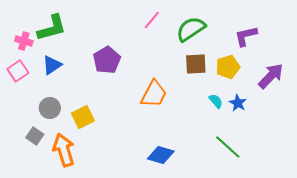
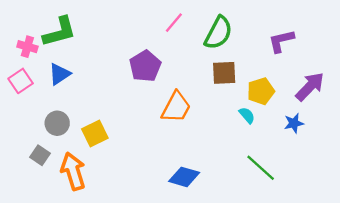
green semicircle: (191, 29) -> (218, 33), turned 152
purple pentagon: (107, 60) -> (145, 66), moved
yellow pentagon: (228, 67) -> (261, 91), moved
blue star: (238, 103) -> (294, 123), moved, turned 30

